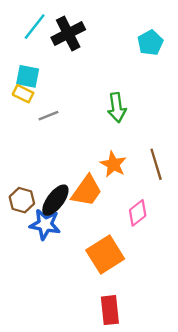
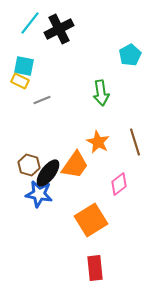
cyan pentagon: (150, 43) -> (130, 55), moved
brown hexagon: (22, 200) -> (29, 165), moved

